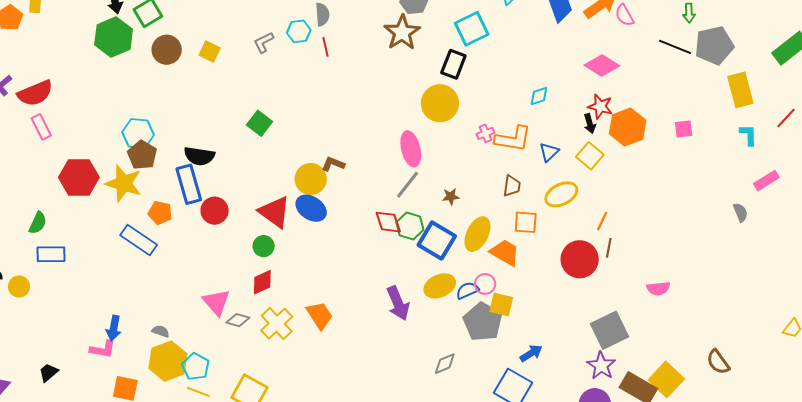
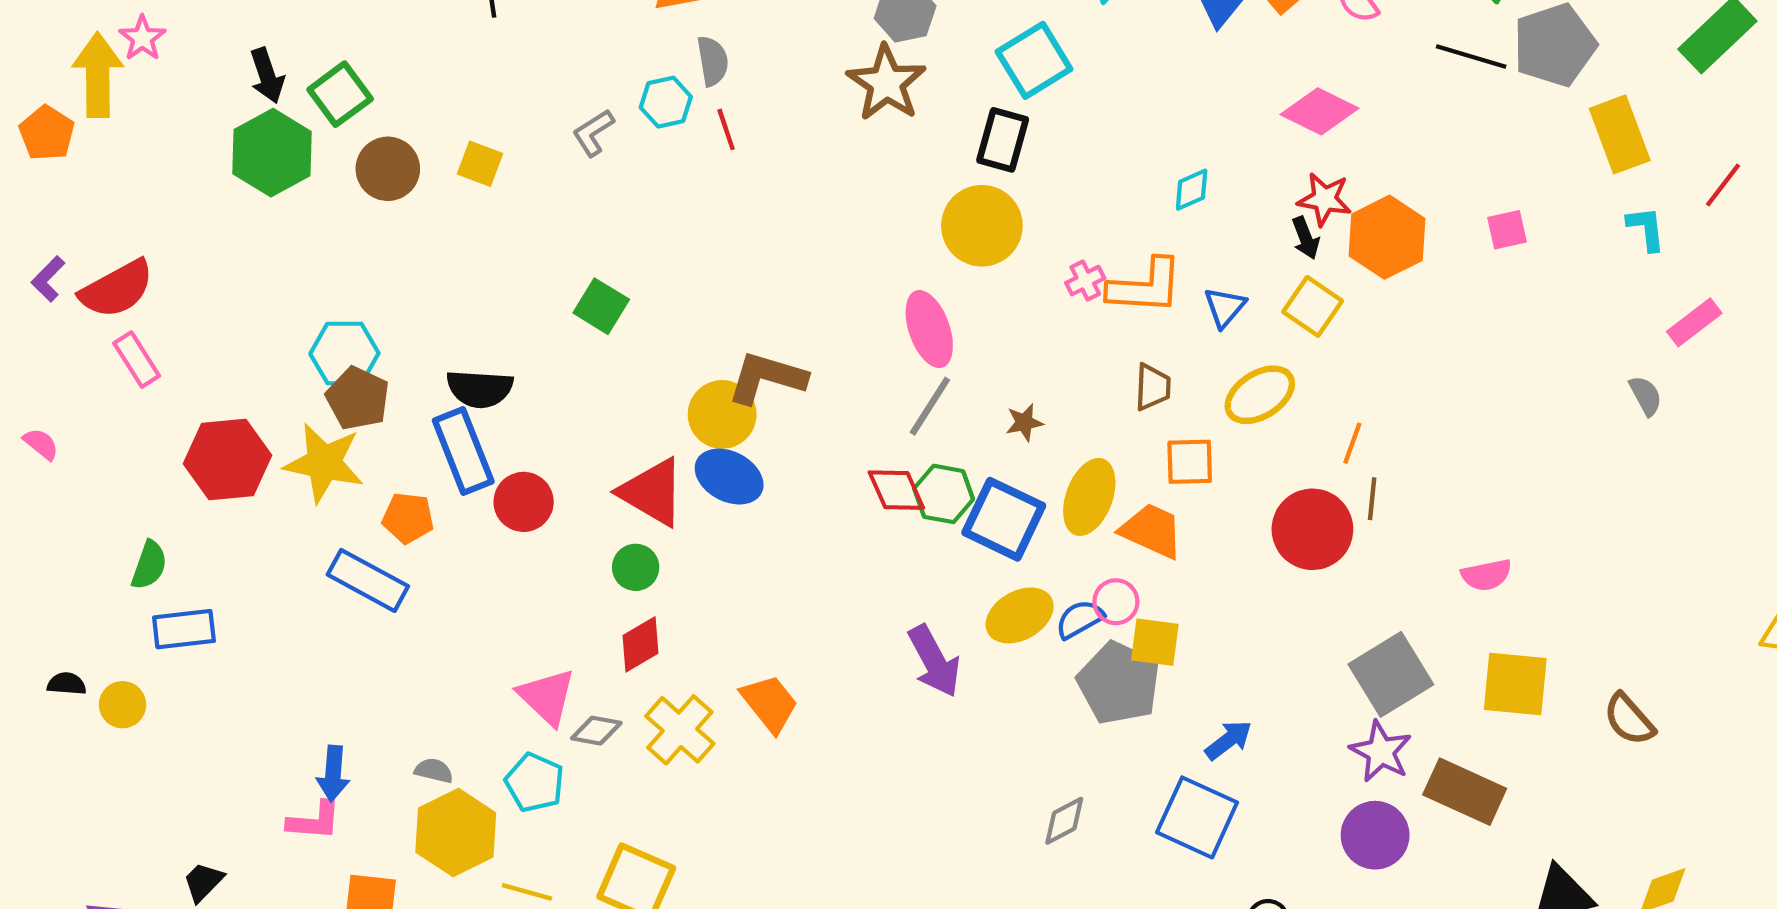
brown L-shape: (333, 164) -> (767, 378), size x1.6
gray diamond: (445, 364) -> (1064, 821), moved
cyan pentagon: (196, 367) -> (535, 783), moved
yellow square: (666, 379) -> (1515, 684), moved, turned -32

